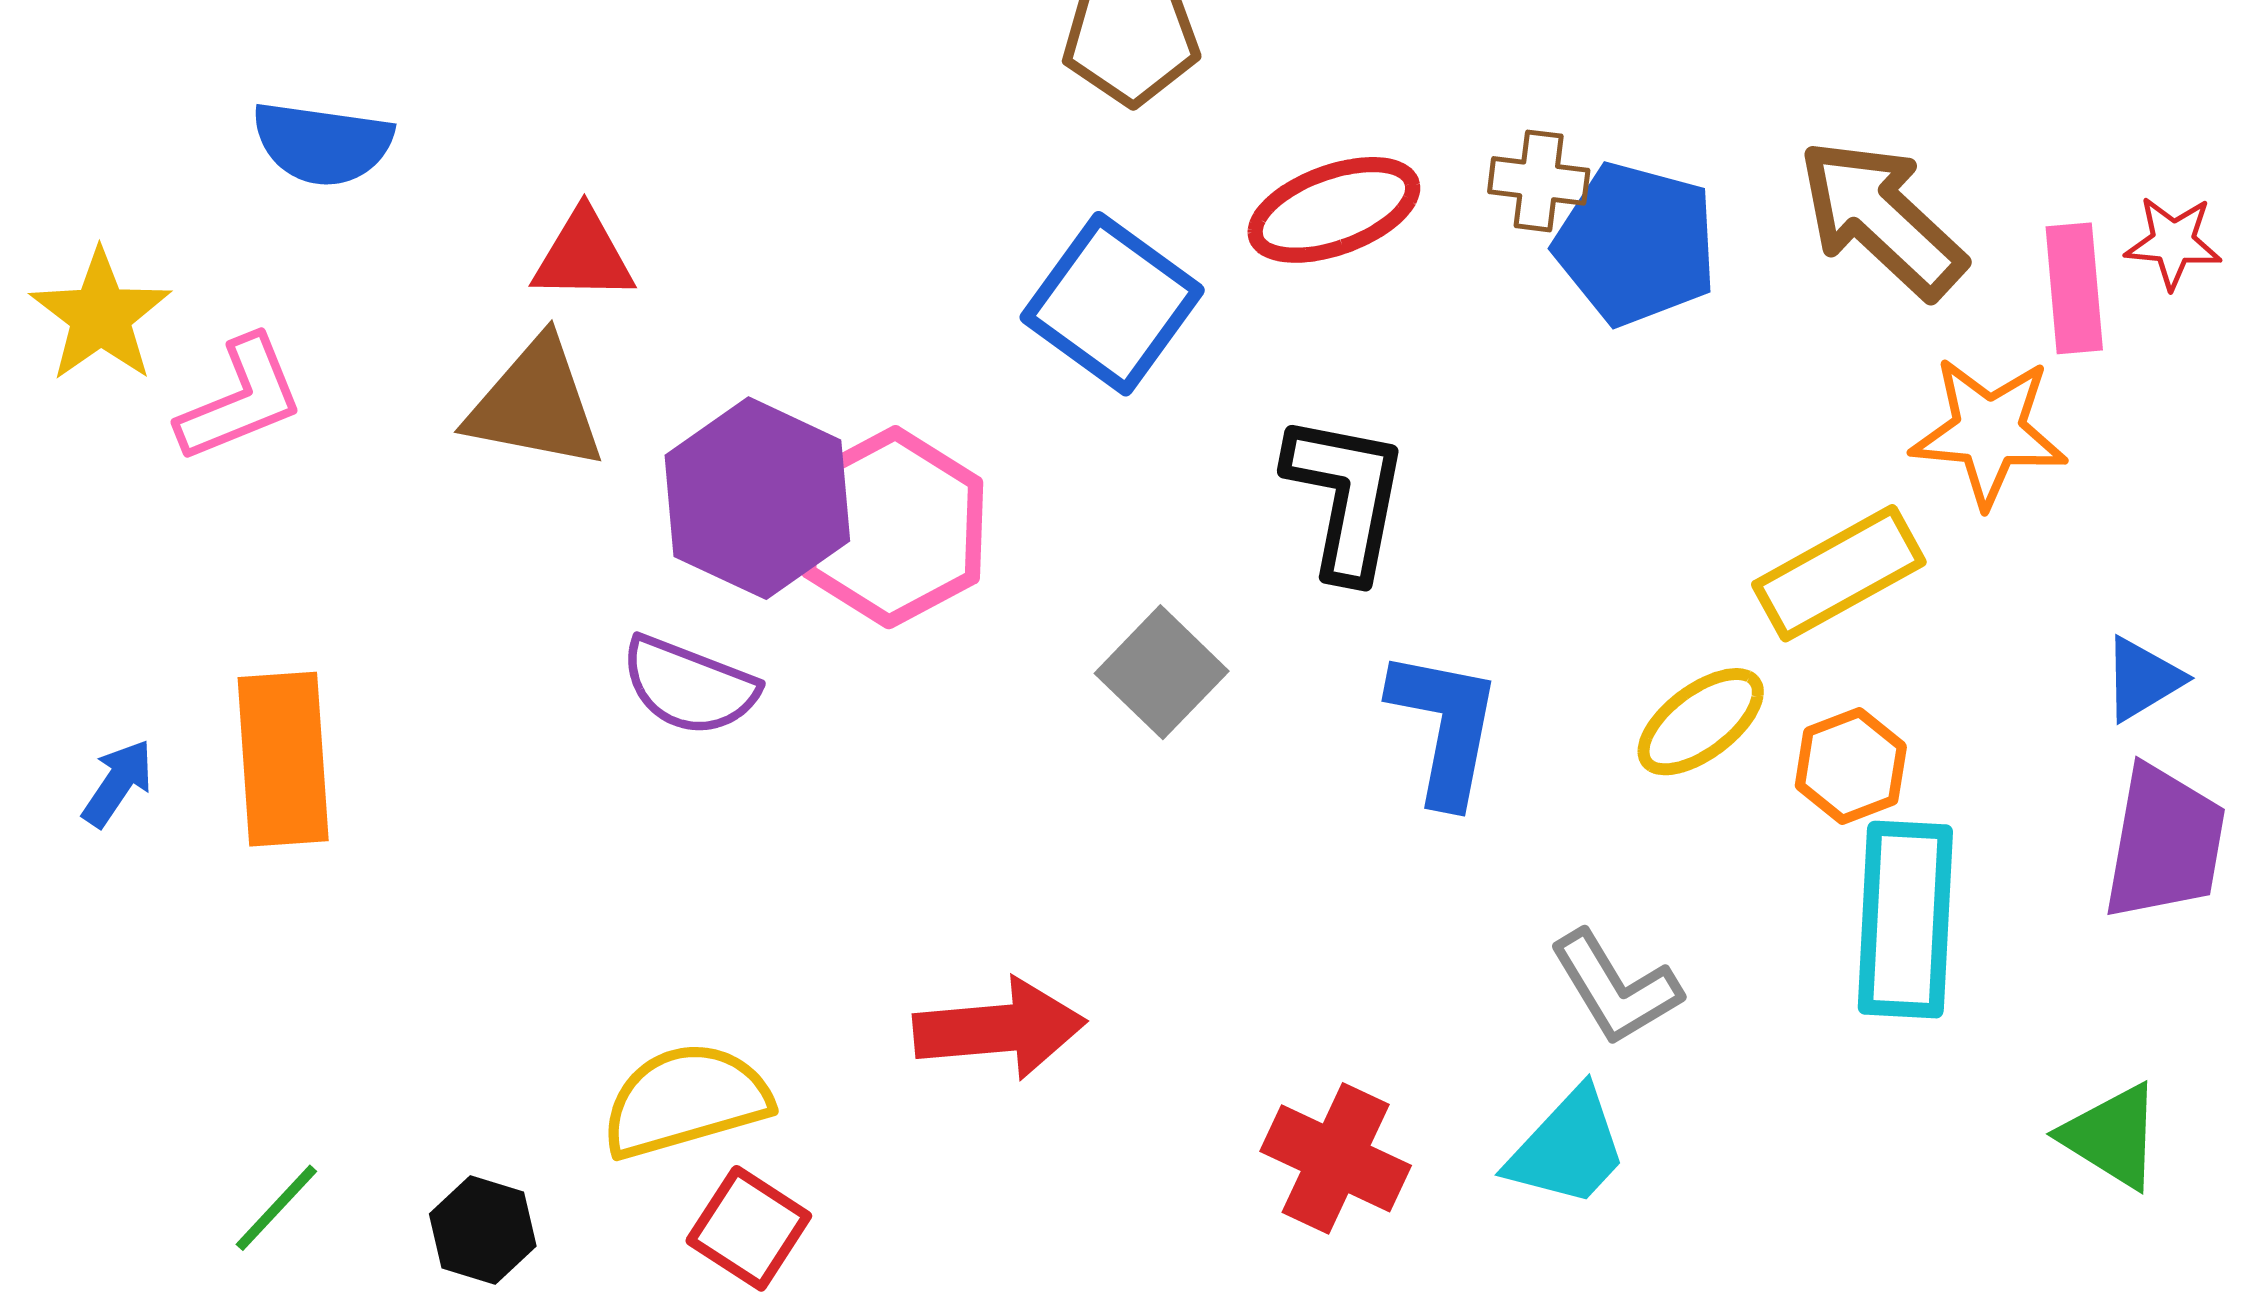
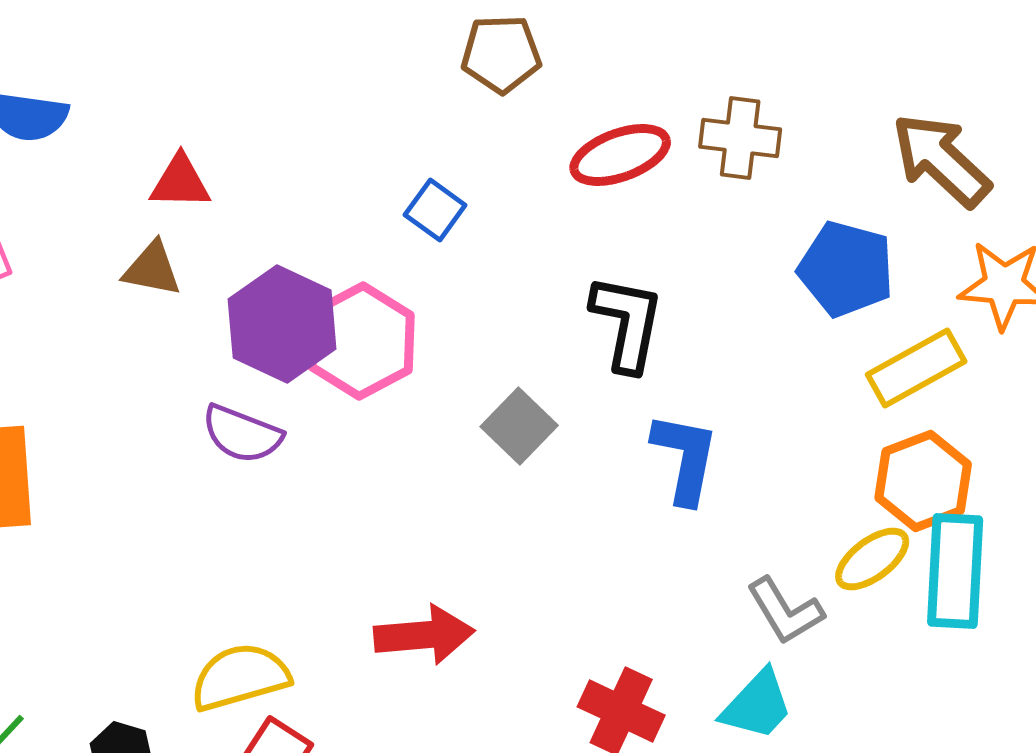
brown cross: (1539, 181) -> (740, 138), size x1.4
blue pentagon: (1636, 244) -> (846, 269), moved
blue square: (1112, 304) -> (435, 210), moved, size x0.6
brown triangle: (536, 404) -> (152, 269), size x0.7
yellow ellipse: (1701, 722) -> (872, 559), moved
orange hexagon: (1851, 766) -> (923, 481), size x1.5

